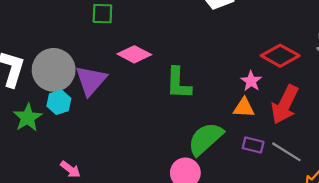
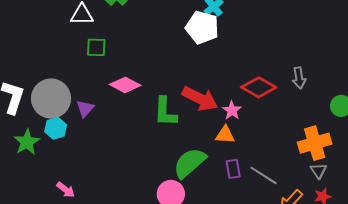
purple triangle: (91, 80) -> (85, 109), size x0.6
red arrow: (285, 104) -> (200, 99), moved, turned -90
purple rectangle: (253, 145) -> (233, 169), turned 66

